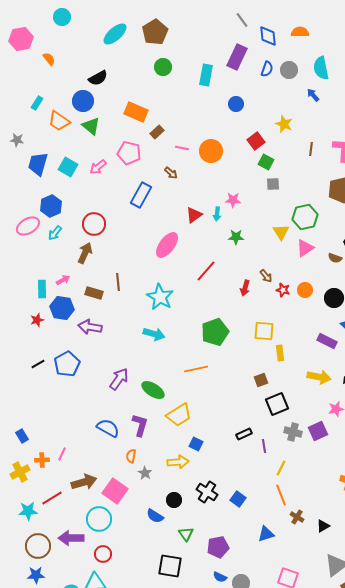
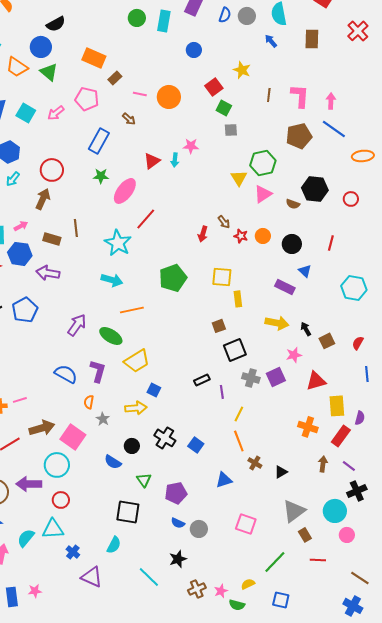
green circle: (163, 67) -> (137, 18), moved
green star: (236, 237) -> (101, 176), moved
red line: (206, 271) -> (146, 219), moved
orange line: (196, 369) -> (132, 310), moved
pink line: (62, 454) -> (20, 400), turned 48

